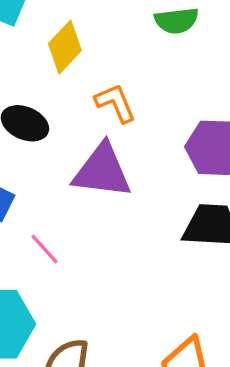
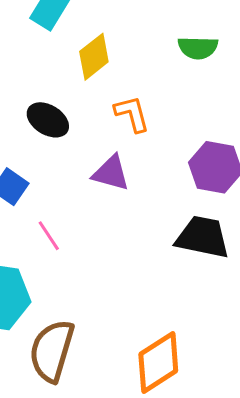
purple triangle: (102, 171) -> (111, 173), size x0.7

